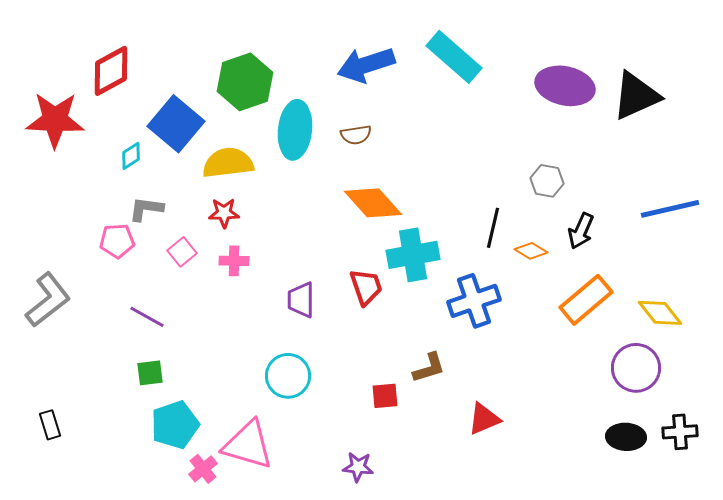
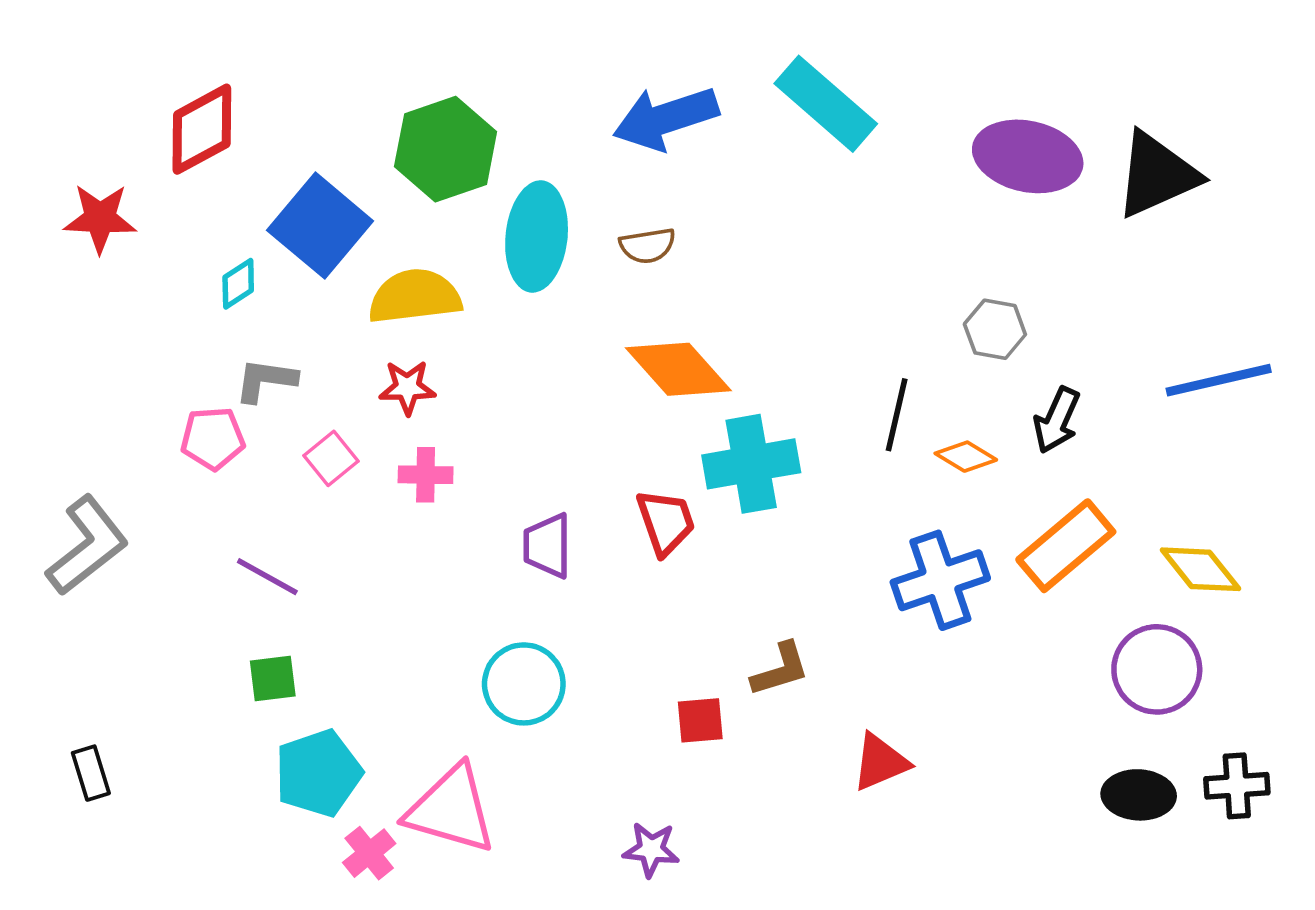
red star: (55, 120) -> (100, 218), size x0.7
blue cross: (474, 301) -> (940, 580), moved

